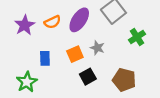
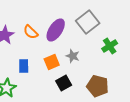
orange semicircle: (52, 22) -> (31, 32), turned 70

